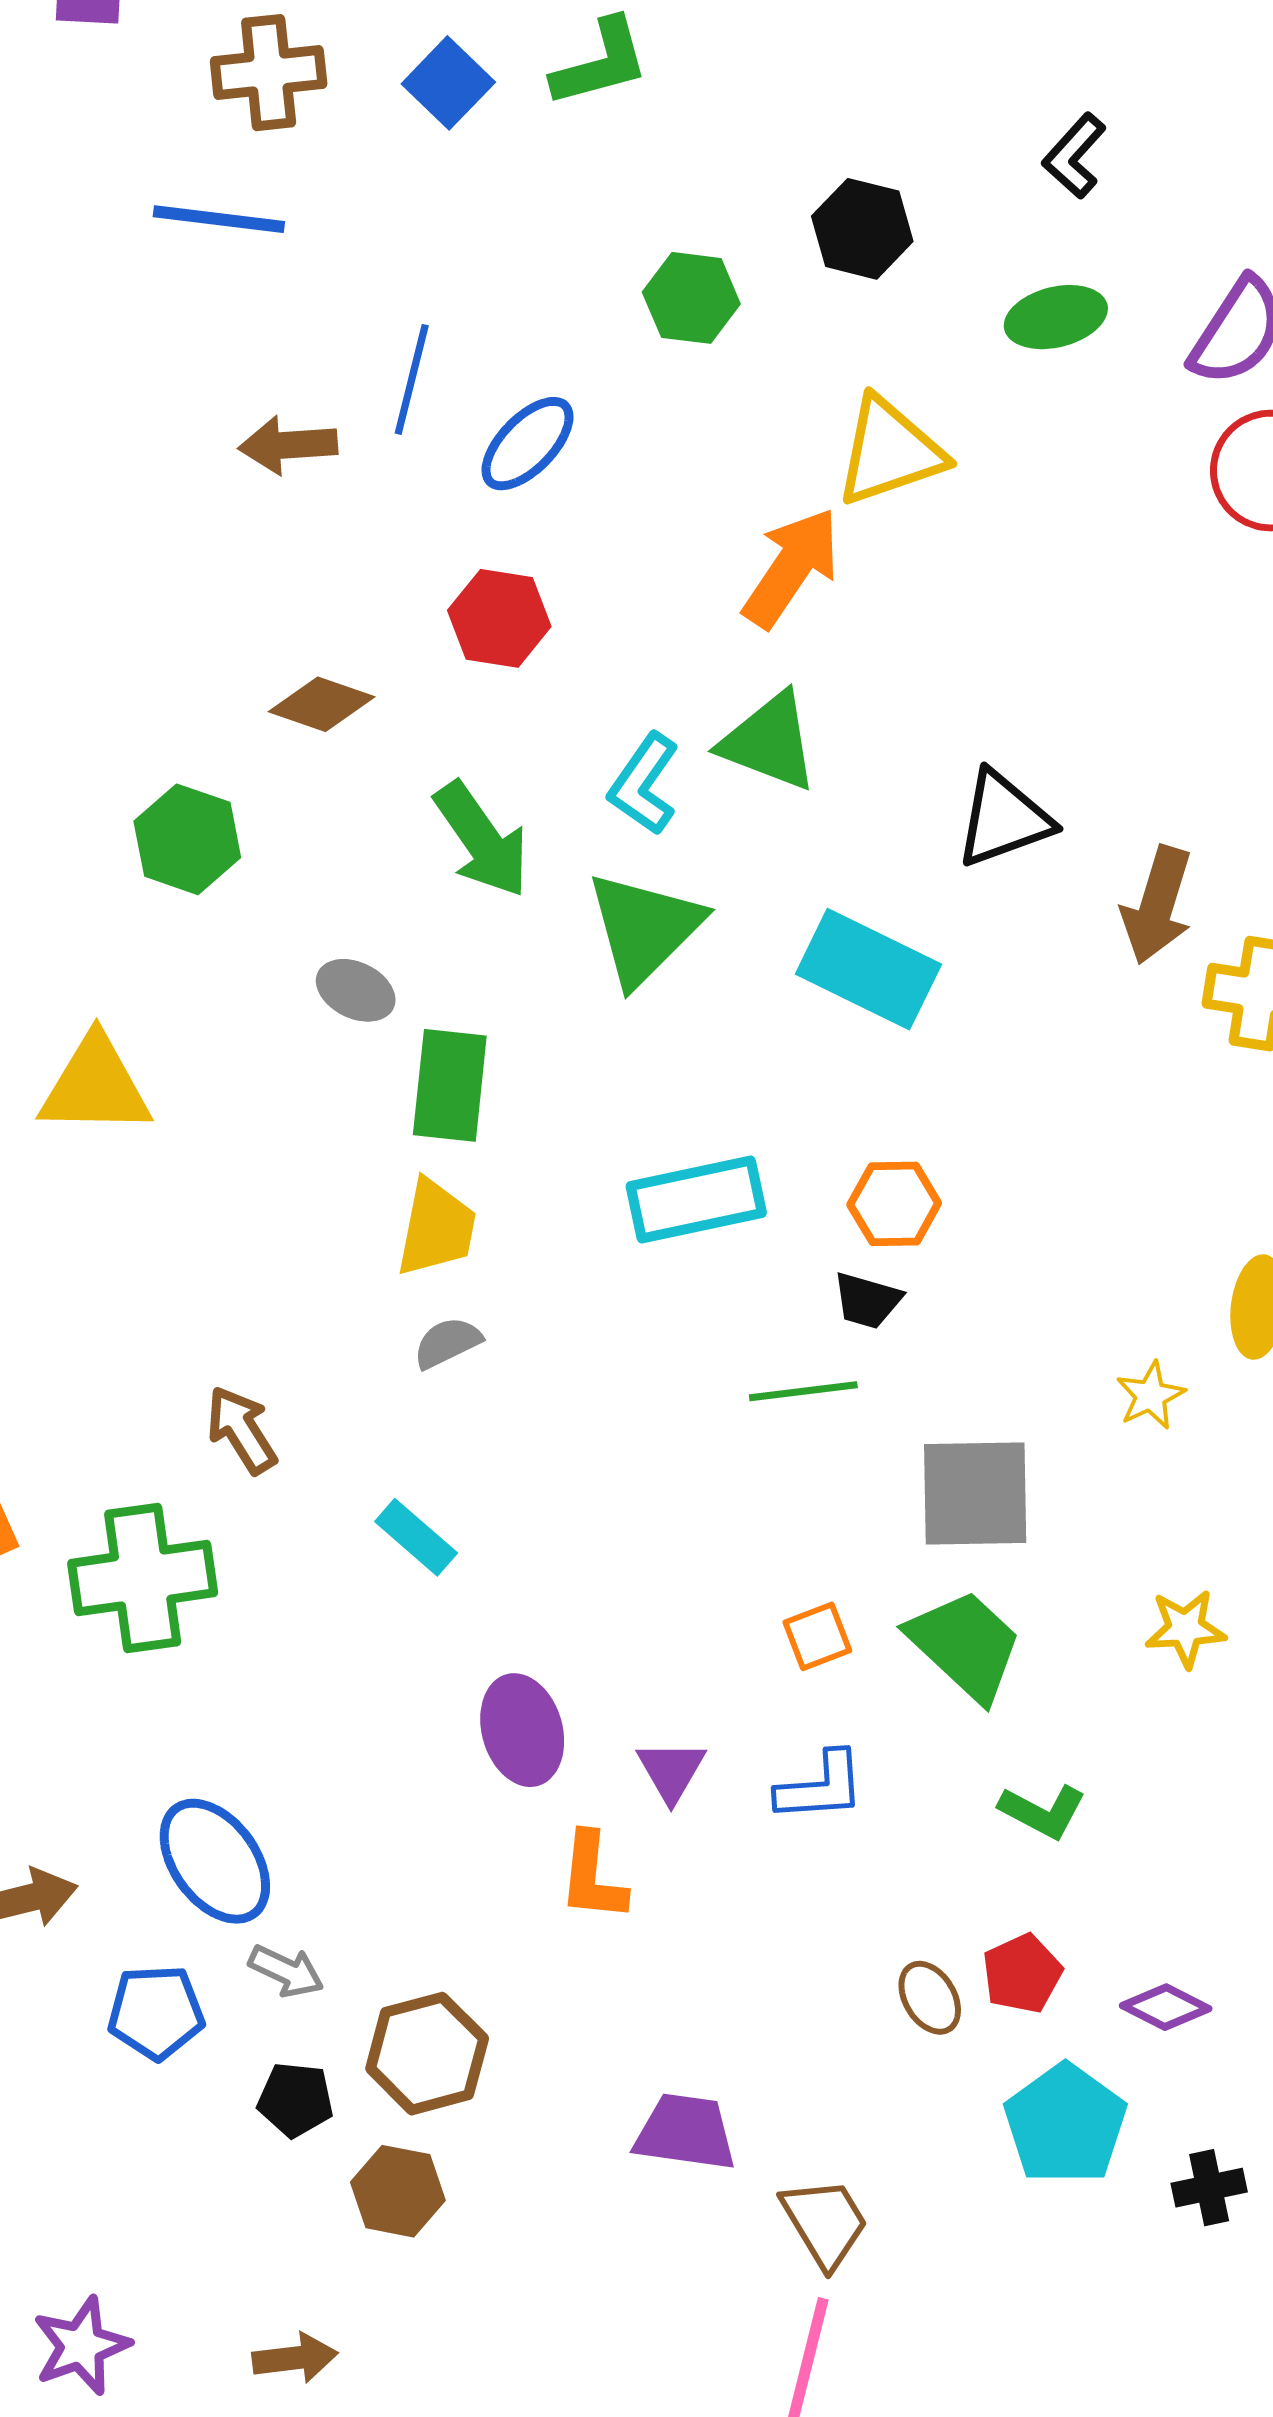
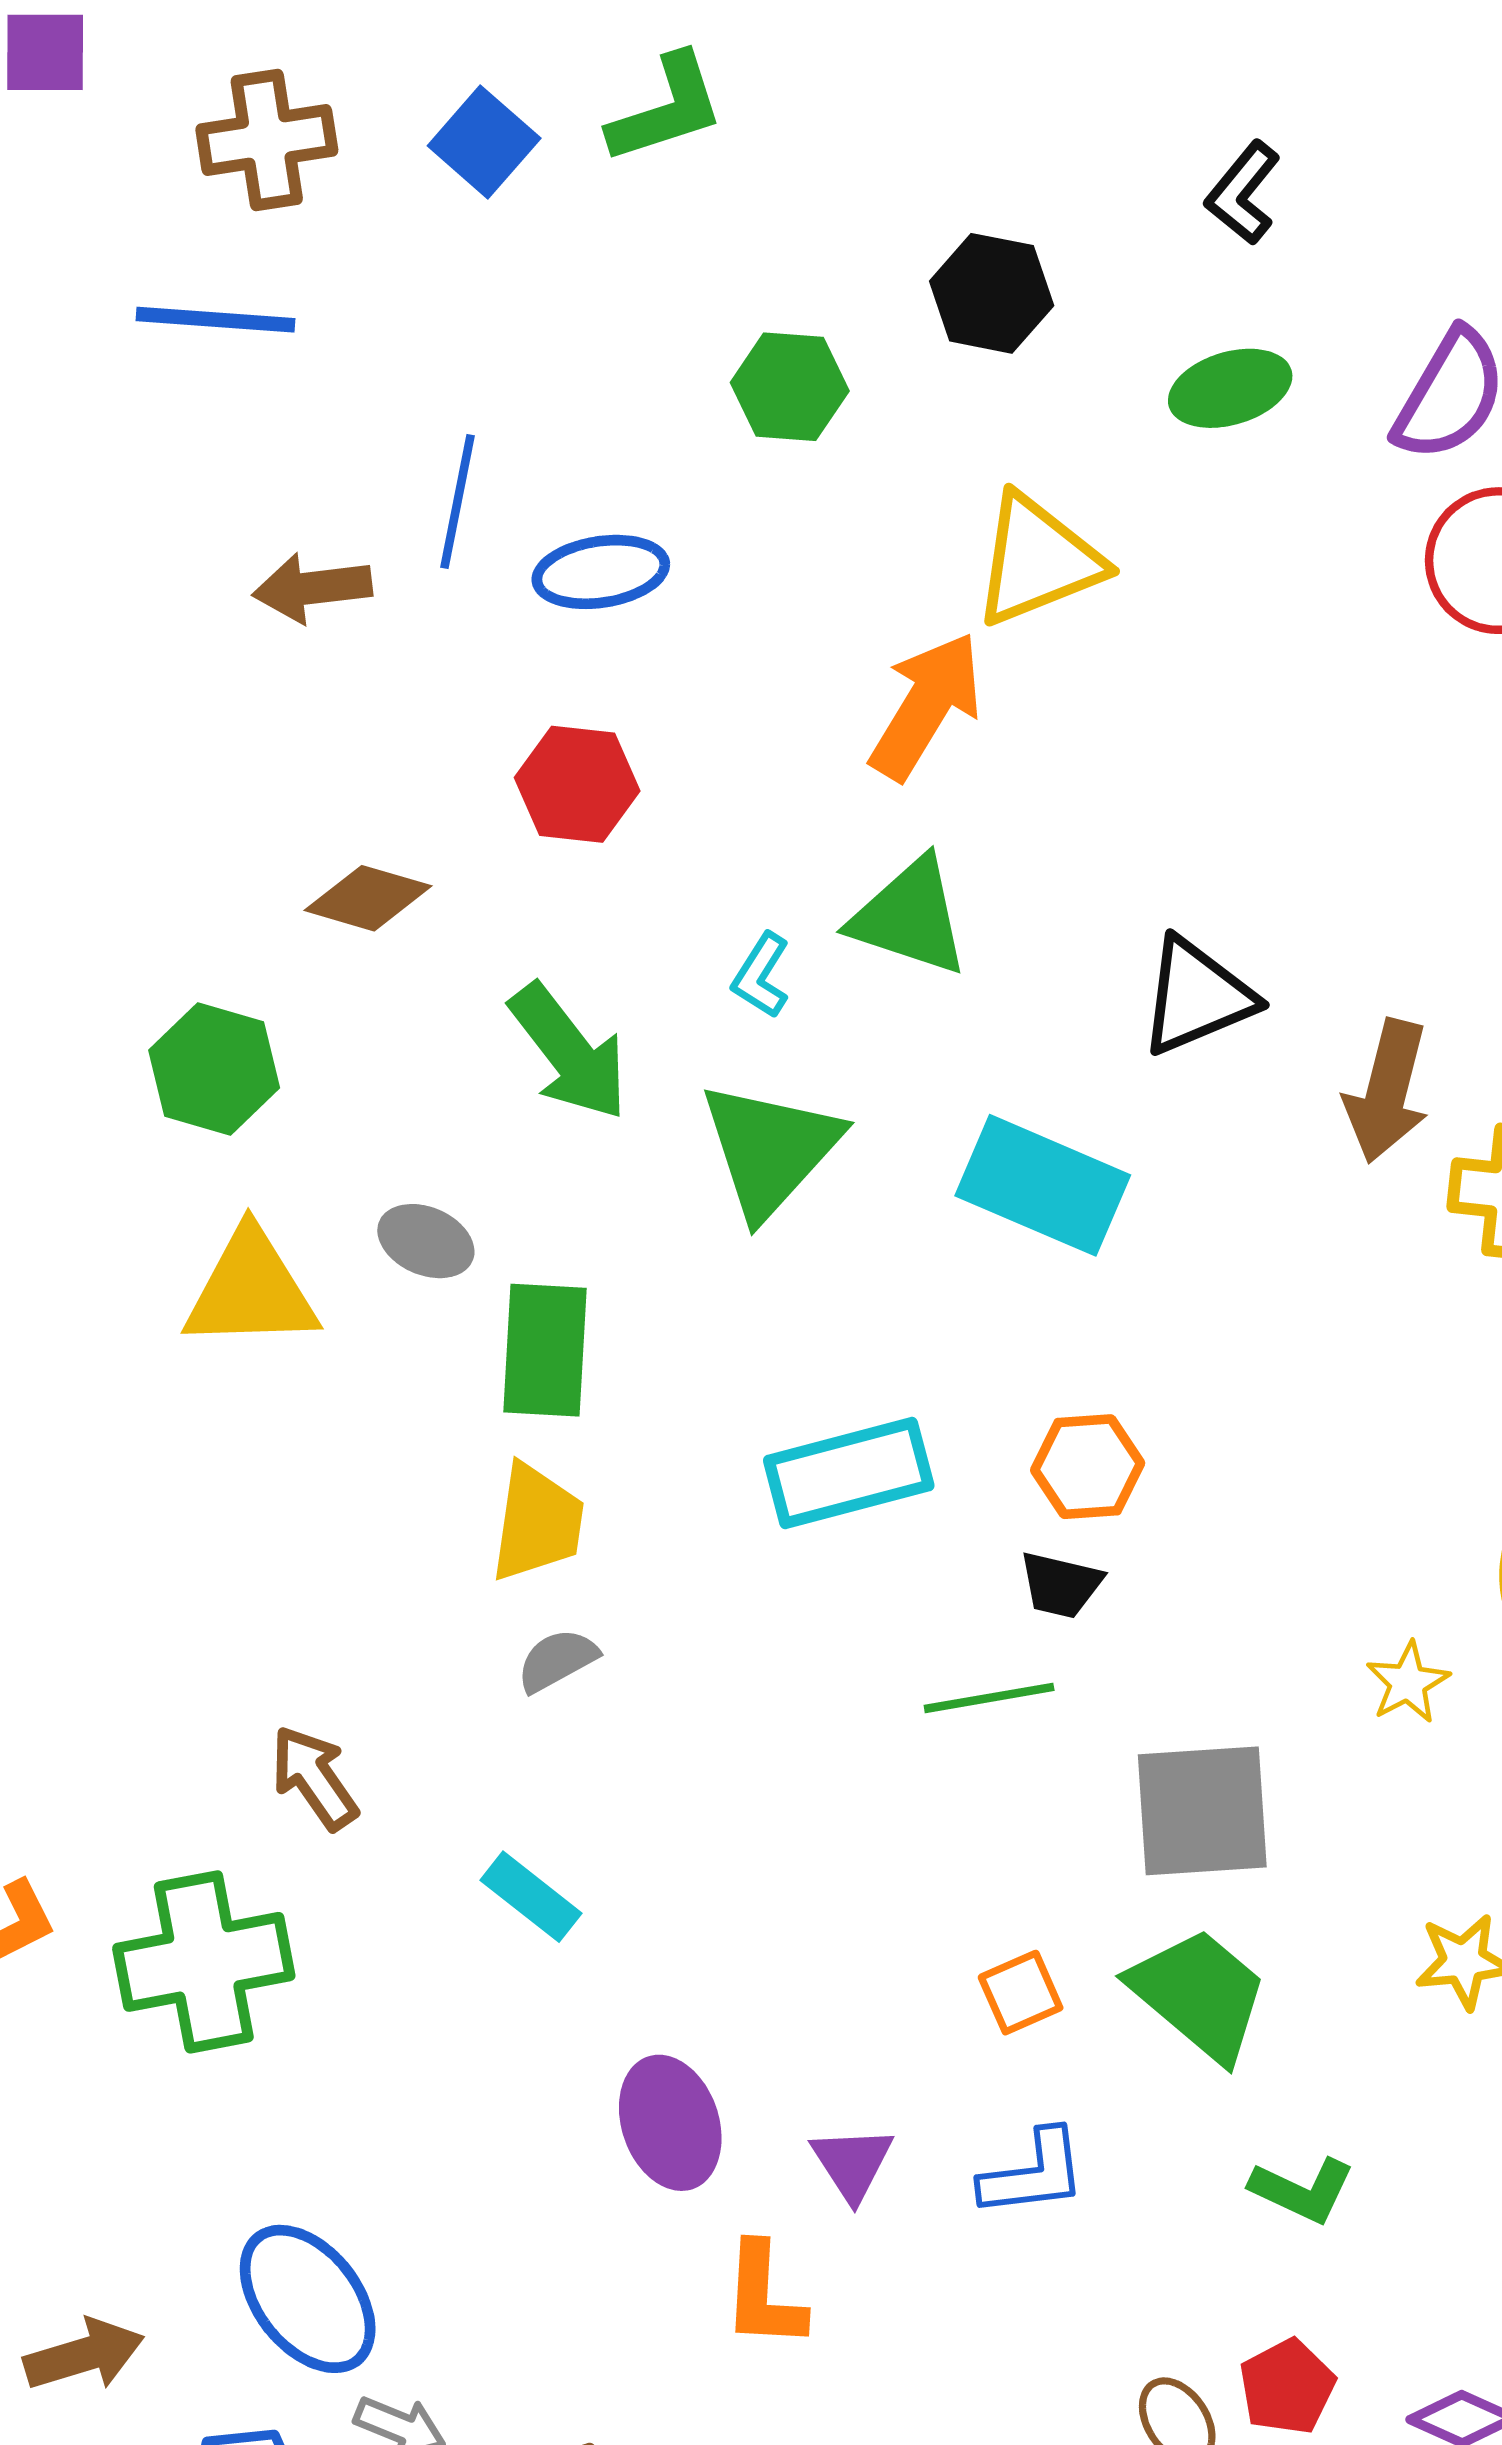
blue ellipse: (528, 444) -> (601, 572), turned 40
cyan L-shape: (644, 784) -> (761, 976), size x0.7
yellow triangle: (95, 1086) -> (251, 1290), moved

